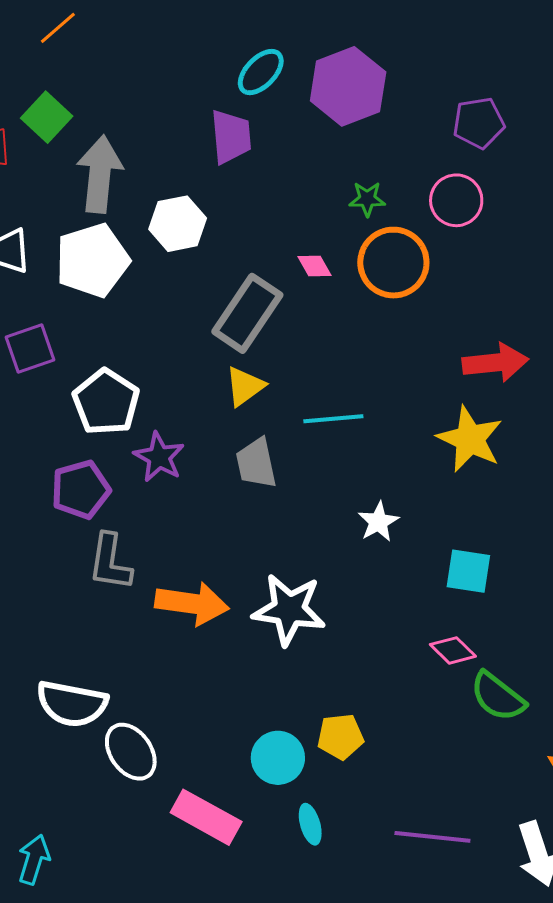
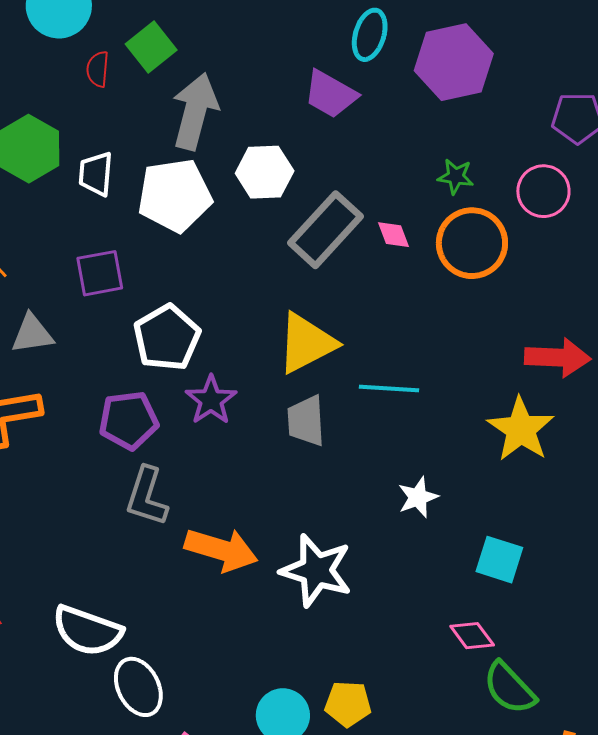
cyan ellipse: (261, 72) -> (370, 35), turned -36
purple trapezoid: (231, 137) -> (330, 94), turned 116
gray rectangle: (247, 313) -> (325, 230), moved
yellow triangle: (245, 386) -> (306, 343), size x1.5

